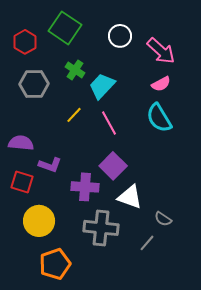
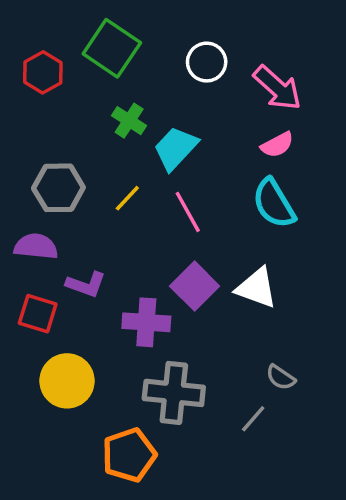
gray hexagon: (34, 84) -> (58, 188), moved
white triangle: (130, 197) -> (257, 288), moved
orange pentagon: (55, 264) -> (129, 455), moved

